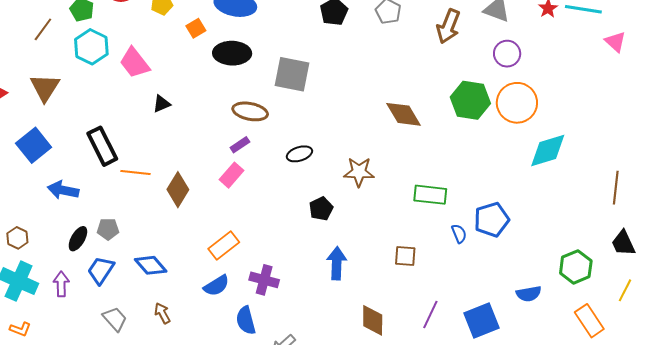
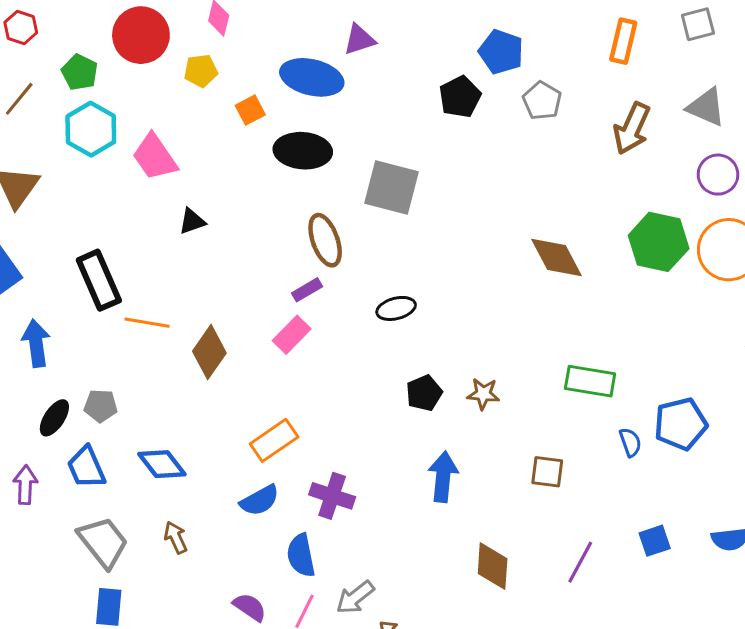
brown ellipse: (250, 111) -> (325, 240), turned 56
brown star: (359, 172) -> (483, 394), moved, size x0.7
blue arrow: (63, 190) -> (36, 343), turned 68
blue trapezoid: (101, 270) -> (86, 467), turned -60
gray trapezoid: (115, 319) -> (103, 542), size x1.4
blue square: (481, 320) -> (655, 541), moved, size x0.6

